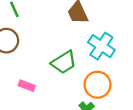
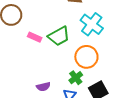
pink rectangle: (27, 86) -> (35, 37), moved

